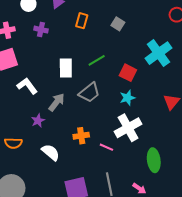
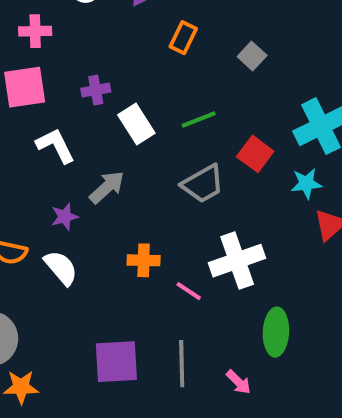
purple cross: (41, 30) -> (96, 90), moved, turned -32
white rectangle: (66, 68) -> (136, 124), turned -42
gray trapezoid: (89, 93) -> (203, 184), moved
cyan star: (127, 98) -> (306, 184), moved
white semicircle: (51, 152) -> (61, 268), moved

